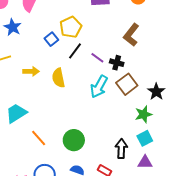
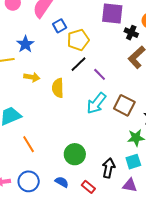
blue star: (13, 27) -> (25, 44), moved
blue square: (51, 39) -> (60, 26), moved
black cross: (117, 63) -> (131, 33), moved
brown square: (127, 84) -> (124, 105), turned -35
green circle: (74, 140) -> (75, 154), moved

